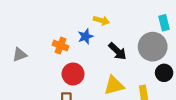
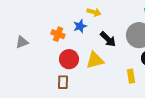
yellow triangle: (114, 85) -> (95, 60), moved

